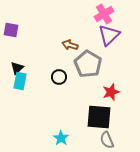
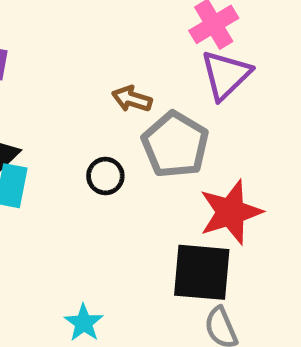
red star: (111, 92) -> (231, 212), size x1.5
cyan star: (61, 138) -> (84, 323), moved

